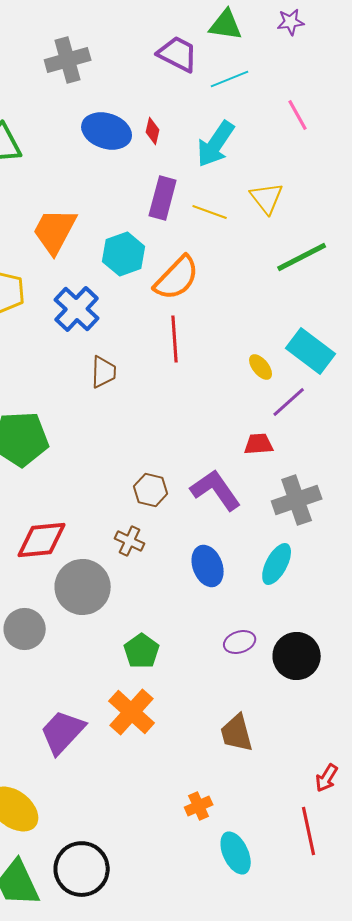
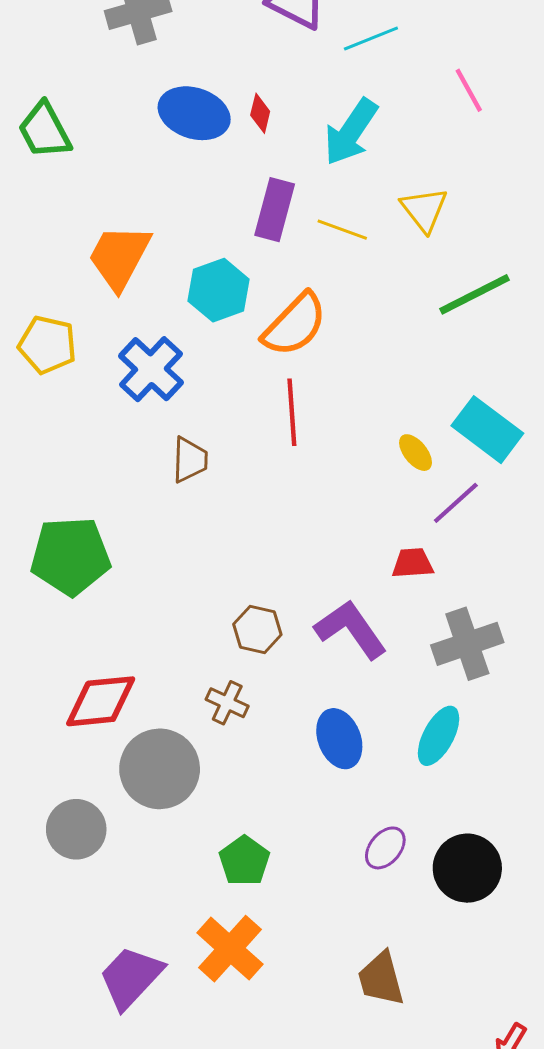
purple ellipse: (240, 642) -> (385, 848), turned -32

